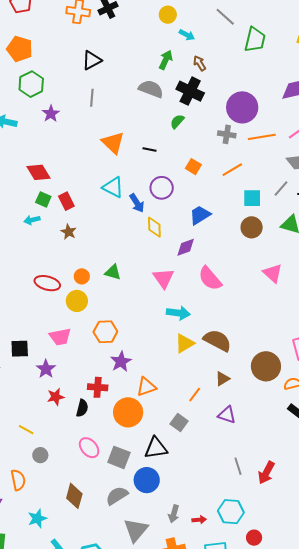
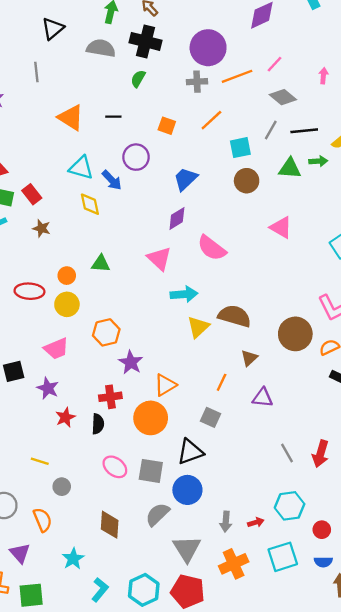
black triangle: (92, 60) -> (53, 29), moved
yellow diamond: (154, 227) -> (90, 204), moved

